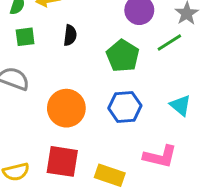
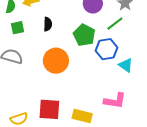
blue hexagon: (125, 107) -> (107, 49), moved
orange circle: (66, 108) -> (56, 61), moved

